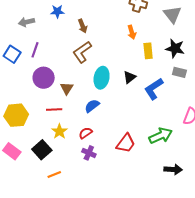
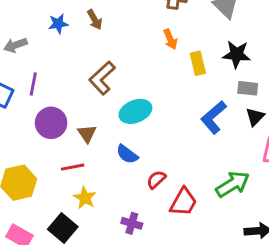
brown arrow: (83, 26) -> (95, 20), moved
black triangle: (130, 77) -> (255, 117), moved
cyan ellipse: (102, 78) -> (135, 111), turned 65
blue semicircle: (92, 106) -> (127, 154), turned -98
red semicircle: (85, 133) -> (156, 179), moved

